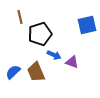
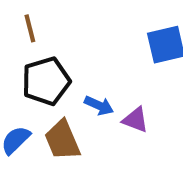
black pentagon: (40, 34) -> (46, 81), moved

